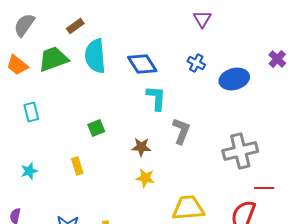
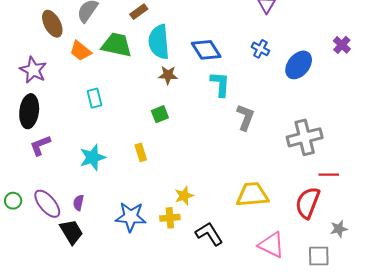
green trapezoid: (53, 59) -> (117, 45), turned 32
blue ellipse: (234, 79) -> (299, 65), turned -36
brown star: (141, 147) -> (168, 75), moved
cyan star: (29, 171) -> (92, 157), size x1.5
yellow star: (145, 178) -> (184, 196), moved, turned -30

